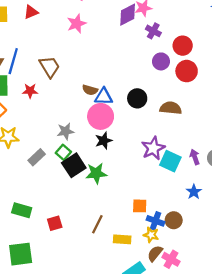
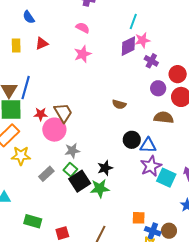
brown trapezoid: (50, 67) -> (63, 113), moved
brown semicircle: (90, 90) -> (119, 104), moved
blue triangle: (104, 97) -> (148, 145), moved
black circle: (137, 98) -> (132, 140), moved
brown semicircle: (171, 108) -> (164, 117), moved
pink circle: (101, 116) -> (54, 130), moved
black star: (104, 141) -> (105, 168), moved

